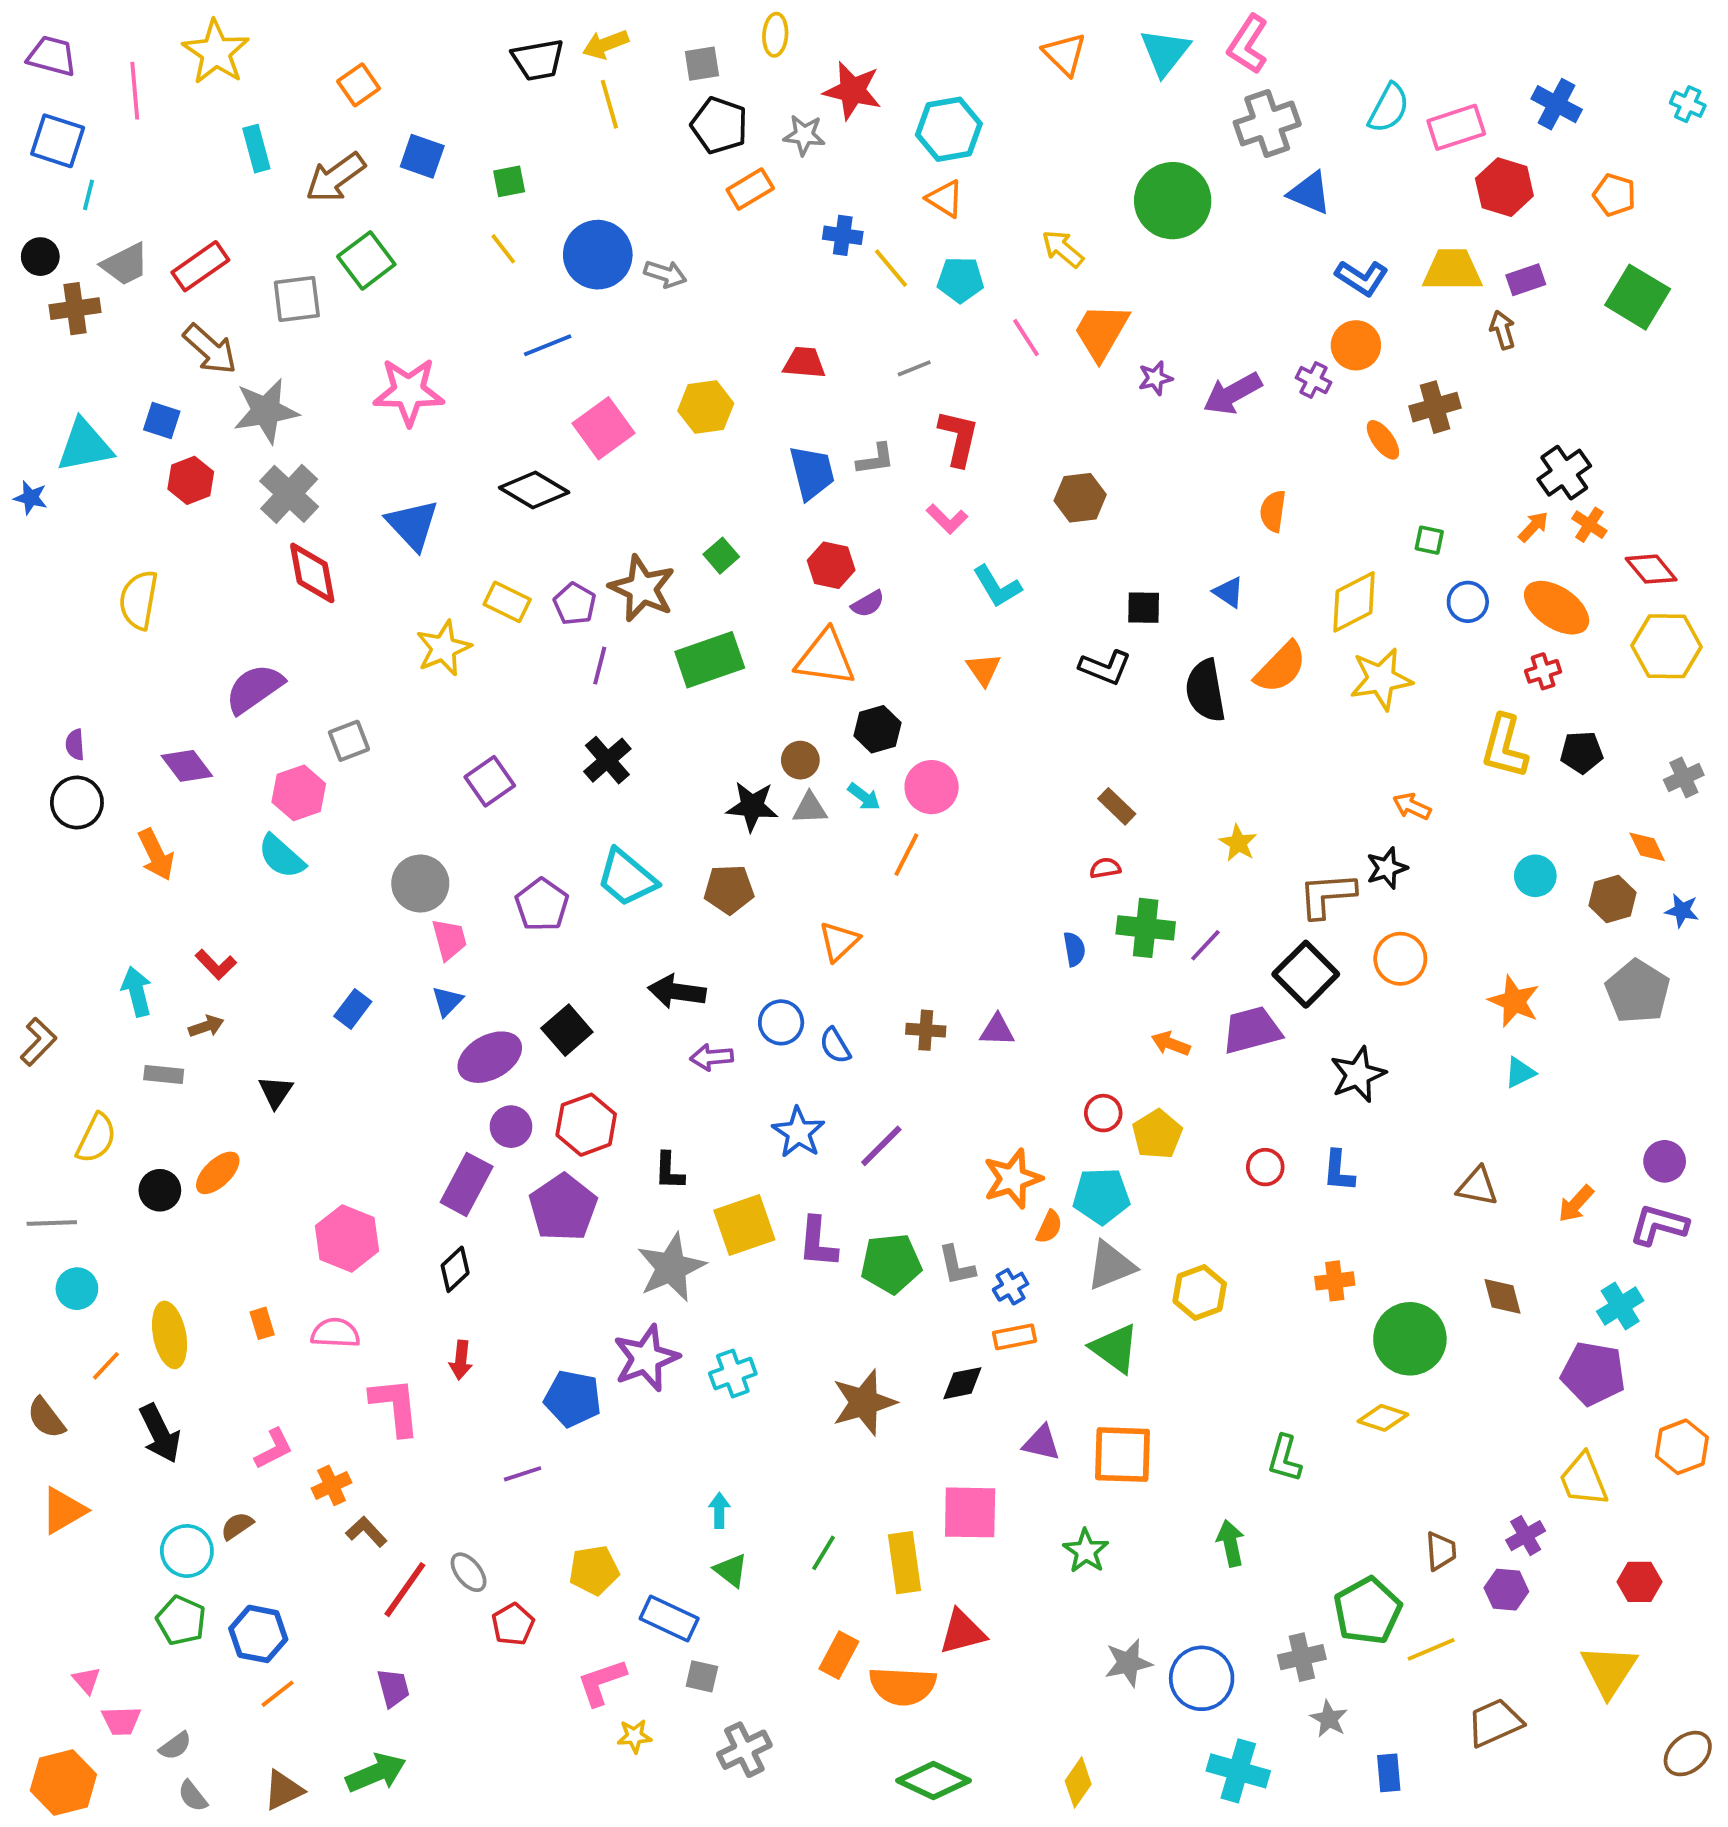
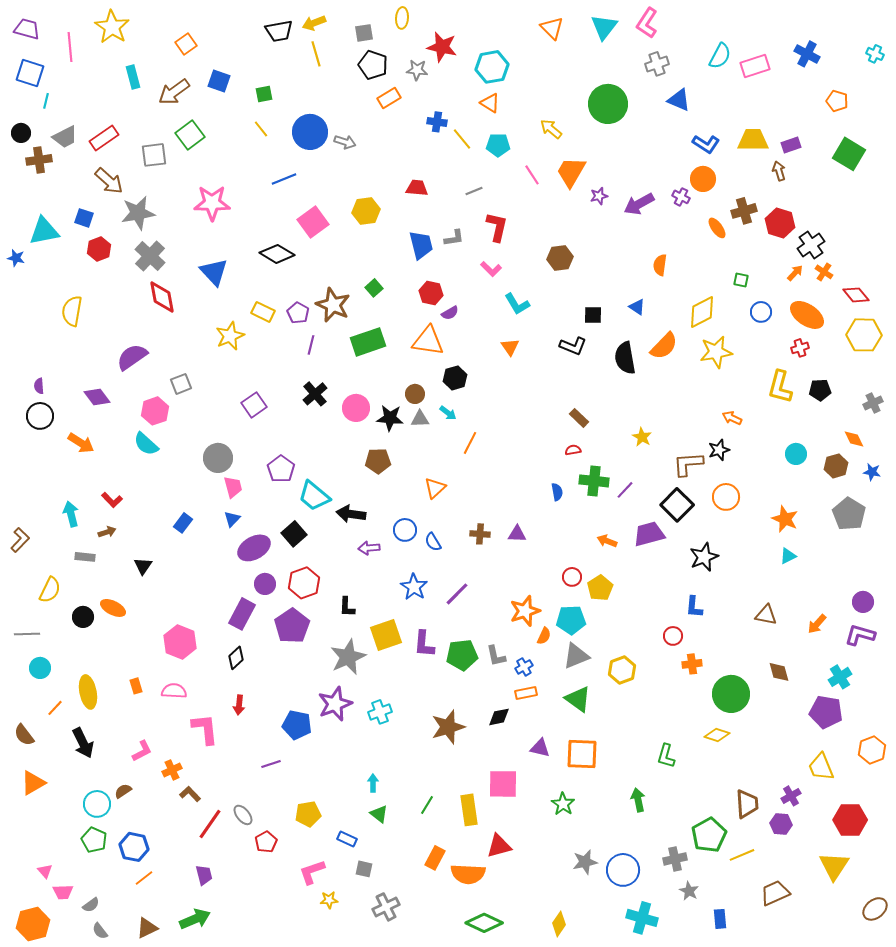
gray cross: (1267, 123) -> (657, 64), size x0.7
red hexagon: (1504, 187) -> (780, 223), moved
pink circle: (932, 787) -> (356, 408), moved
orange arrow: (156, 855) -> (81, 443), turned -32
cyan trapezoid: (627, 878) -> (314, 496), moved
red circle: (1265, 1167) -> (673, 636), moved
orange ellipse: (218, 1173) -> (113, 608), turned 70
brown trapezoid: (1441, 1551) -> (747, 804), size x1.4
red hexagon: (1639, 1582) -> (850, 820), size x1.5
blue rectangle: (669, 1619) -> (347, 839), size x0.7

